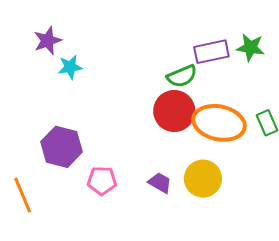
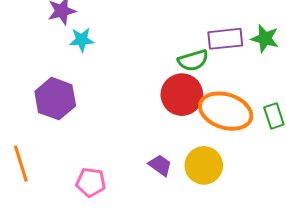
purple hexagon: (62, 147) -> (55, 99), moved
pink pentagon: (102, 181) -> (91, 182), moved

